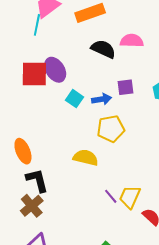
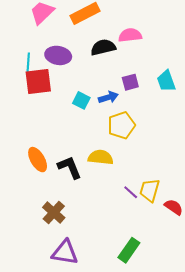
cyan line: (37, 25) -> (28, 64), moved
black semicircle: (103, 49) -> (103, 47), turned -30
purple ellipse: (55, 70) -> (58, 55), moved, turned -40
black L-shape: (37, 180) -> (70, 167), moved

